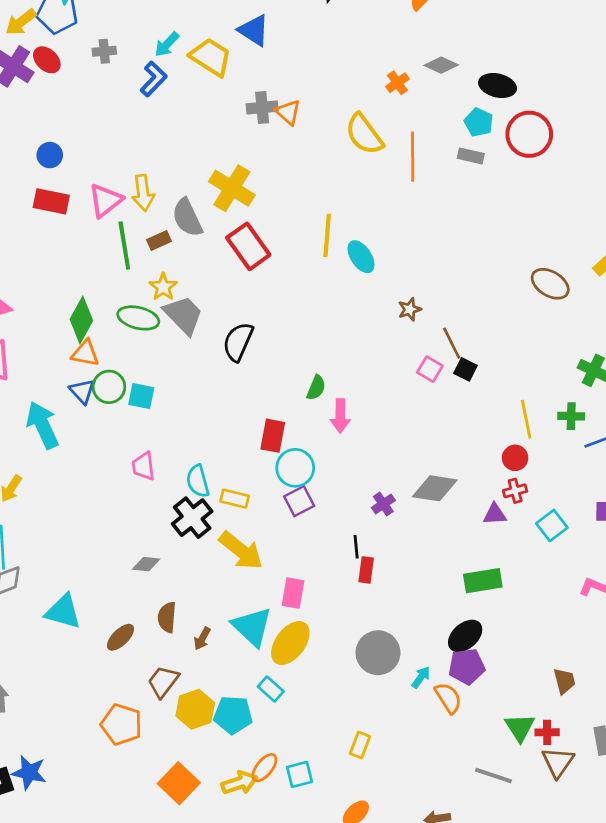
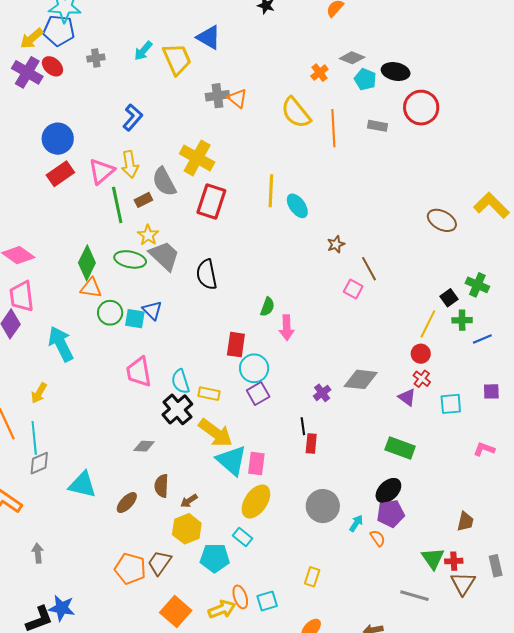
yellow trapezoid: (211, 57) -> (177, 59), turned 36
blue L-shape: (154, 79) -> (133, 117), moved
cyan pentagon: (479, 122) -> (365, 79), moved
blue circle: (50, 155) -> (58, 139), size x1.6
red rectangle: (51, 201) -> (60, 174), turned -44
red rectangle: (248, 246) -> (211, 202), turned 56
black semicircle: (238, 342) -> (207, 274), turned -32
black square: (465, 369) -> (449, 298), moved, turned 30
blue triangle: (82, 391) -> (152, 310), moved
yellow line: (526, 419) -> (428, 324), turned 40
pink trapezoid: (144, 466) -> (139, 372), size x1.4
red cross: (515, 491) -> (422, 379), turned -36
purple triangle: (495, 514) -> (407, 397), turned 42
cyan square: (552, 525) -> (451, 404), turned 35
green rectangle: (483, 581) -> (400, 448), turned 32
cyan triangle: (252, 627) -> (231, 460), moved
brown arrow: (202, 639) -> (189, 501), turned 30
brown trapezoid: (564, 681) -> (465, 522), turned 30
brown trapezoid: (163, 682) -> (160, 563), moved
orange semicircle: (448, 698) -> (378, 538), size x0.7
yellow hexagon: (195, 709) -> (187, 529), moved
orange ellipse: (264, 768) -> (240, 597), turned -55

